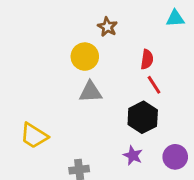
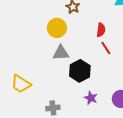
black hexagon: (143, 117) -> (80, 71), moved

